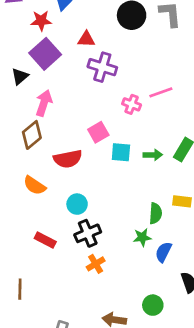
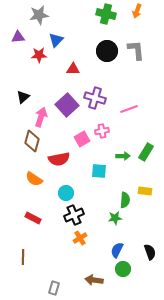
purple square: (45, 54) -> (67, 105), moved
purple cross: (102, 67) -> (95, 98), moved
pink cross: (132, 104) -> (102, 131), moved, turned -32
brown diamond: (32, 135) -> (32, 141), turned -35
cyan square: (121, 152) -> (99, 171), moved
red rectangle: (45, 240) -> (33, 218), moved
blue semicircle: (163, 252) -> (117, 250), moved

